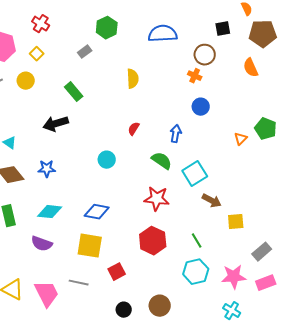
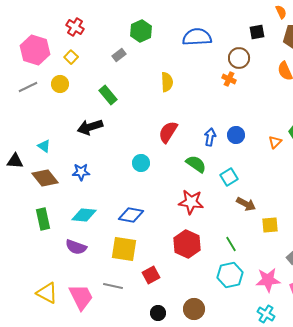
blue circle: (201, 107) -> (236, 135), moved
red semicircle: (134, 129) -> (168, 132), size x1.6
cyan square: (195, 174) -> (229, 177), size x0.7

